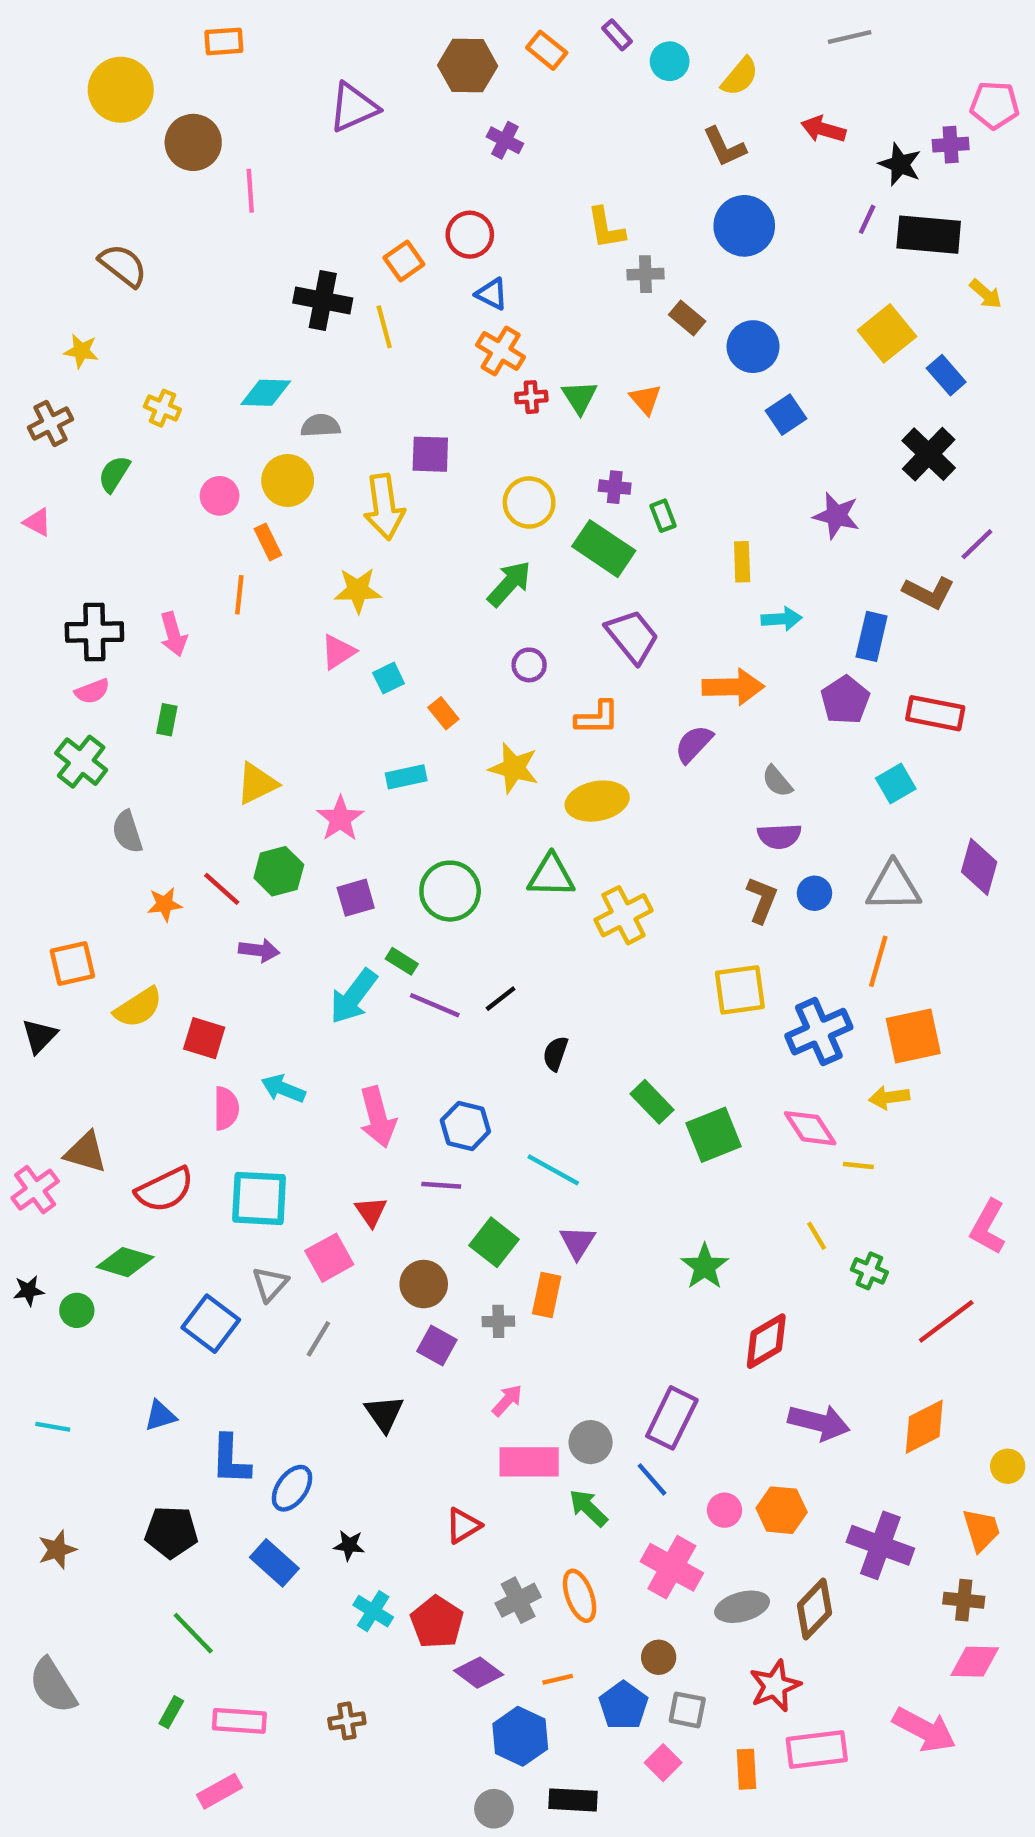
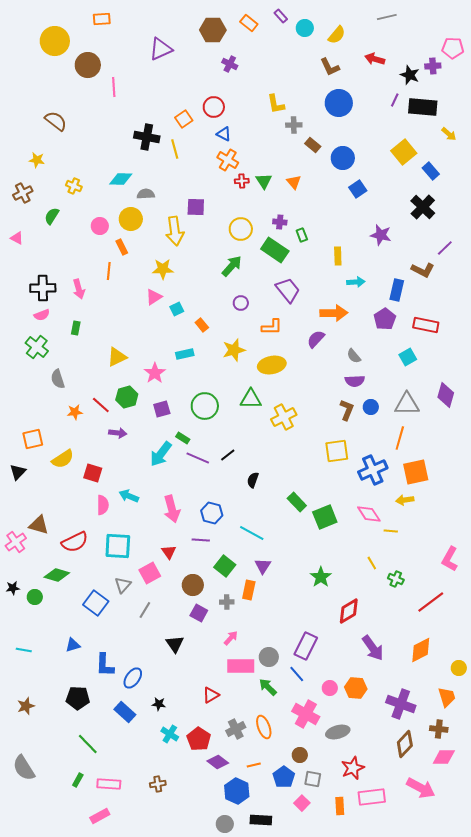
yellow star: (514, 768) -> (234, 350), turned -30
purple arrow: (819, 1422) -> (373, 648), turned 40
brown diamond: (814, 1609) -> (405, 744), moved

